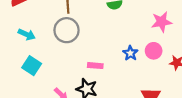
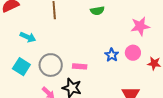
gray circle: (67, 30) -> (51, 65), moved
cyan arrow: (27, 34) -> (28, 37), moved

